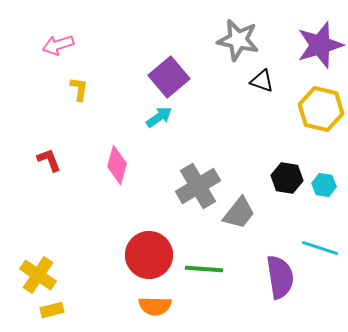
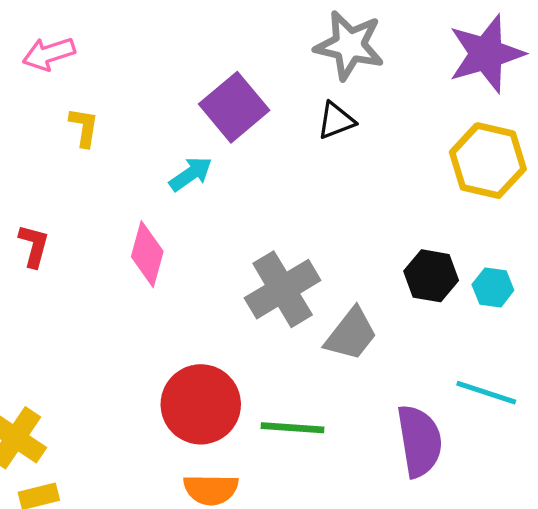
black triangle: (262, 81) -> (336, 121), moved, turned -40
cyan arrow: (159, 117) -> (191, 174), moved
red L-shape: (49, 160) -> (34, 246), turned 36

